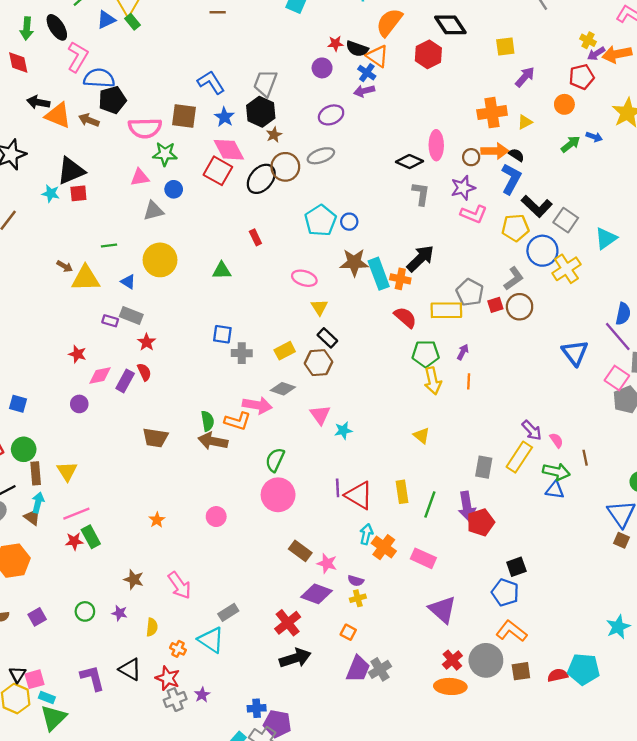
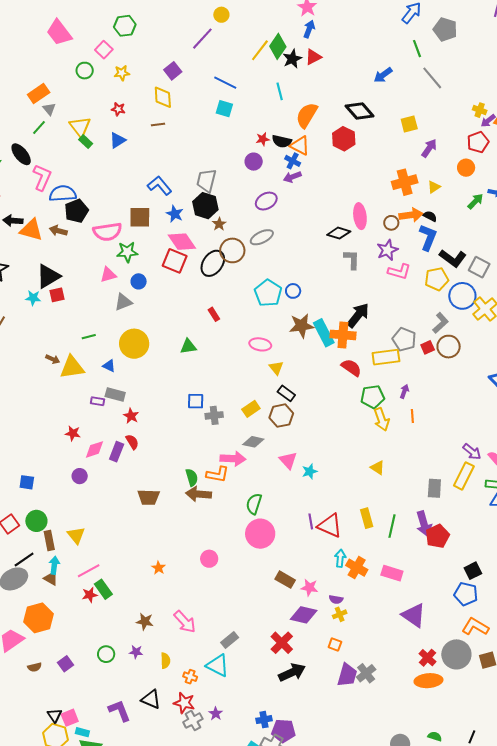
blue triangle: (106, 20) -> (118, 140), moved
orange cross: (400, 279) -> (343, 335), size x1.4

